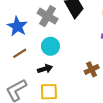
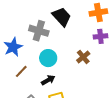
blue star: (17, 26) -> (13, 47), turned 30
brown cross: (92, 69) -> (83, 57), moved

